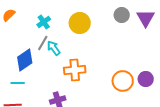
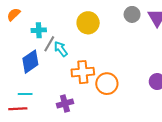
cyan cross: (44, 22) -> (39, 30), moved, turned 32
orange circle: (123, 81) -> (107, 84), moved
cyan line: (18, 83) -> (25, 94), moved

